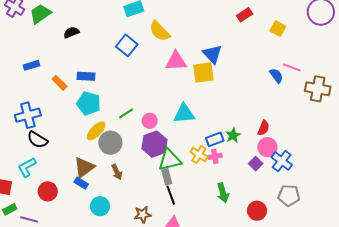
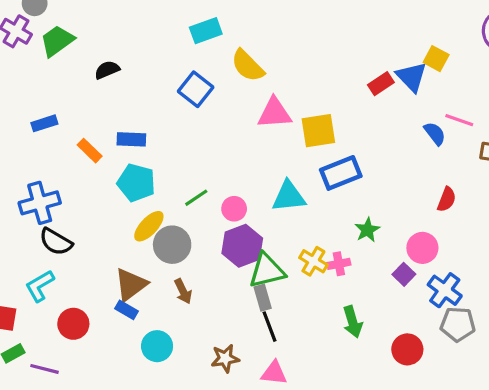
red rectangle: (245, 15) -> (381, 84), moved
blue triangle: (212, 54) -> (411, 77), moved
red semicircle: (263, 128) -> (447, 199), moved
blue rectangle: (215, 139) -> (341, 173), moved, size x1.4
blue cross: (282, 161) -> (445, 290), moved

